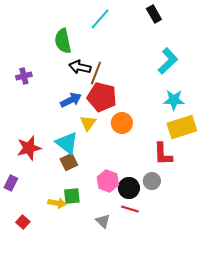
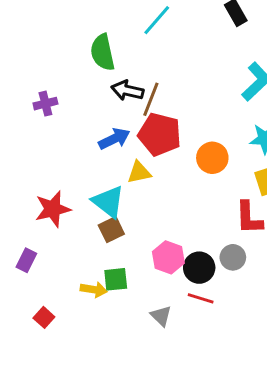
yellow triangle: (88, 123) -> (139, 172), turned 42
orange circle: (122, 123) -> (212, 158), moved

